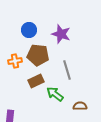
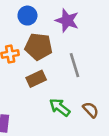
green arrow: (55, 94) -> (60, 107), moved
brown semicircle: (80, 106) -> (91, 110), turned 48

